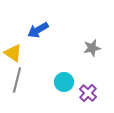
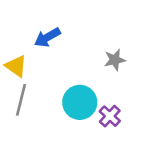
cyan circle: (64, 82) -> (80, 102), size x1.4

